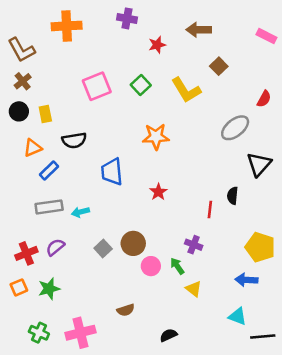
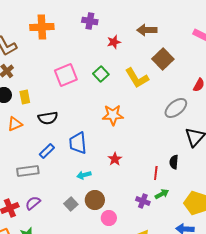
brown square: (219, 66) -> (163, 59), size x1.5
blue rectangle: (49, 171) -> (47, 151), moved
cyan arrow: (80, 212) -> (84, 175), moved
green arrow: (177, 266) -> (162, 194), moved, turned 96

